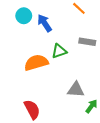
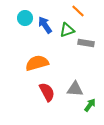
green triangle: (59, 51) -> (67, 30), moved
red semicircle: (32, 109) -> (47, 92), moved

